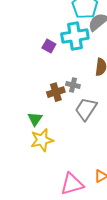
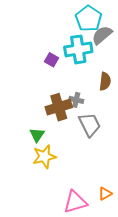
brown cross: (56, 92) -> (59, 107), size x1.4
gray trapezoid: (86, 109) -> (90, 125), turned 120

